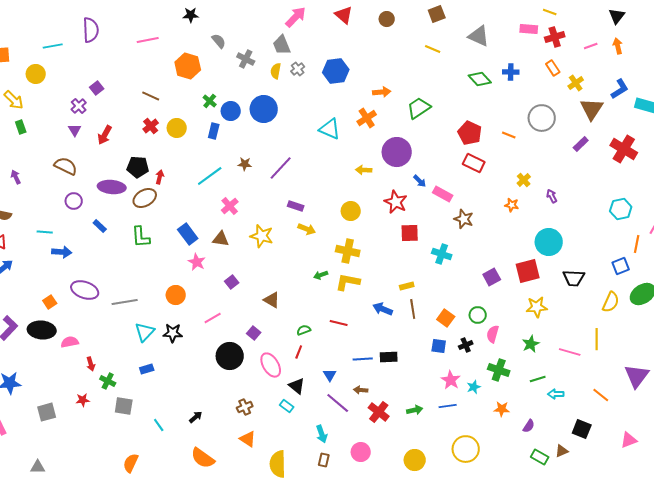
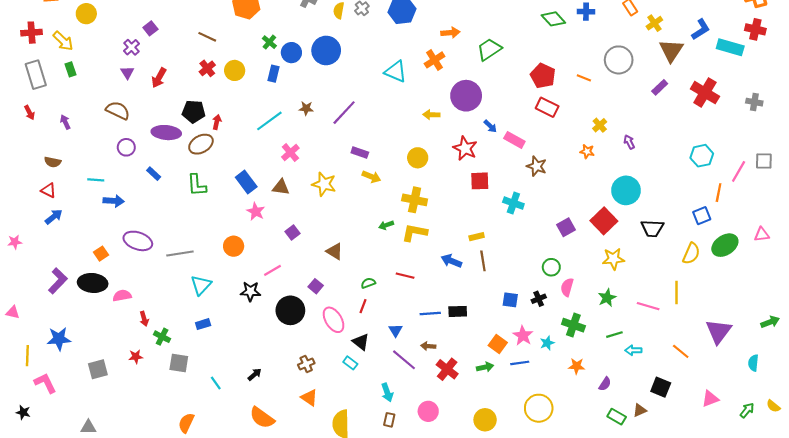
red square: (528, 271) -> (604, 221), turned -30
orange square: (446, 318) -> (498, 344), moved
black star: (173, 333) -> (250, 291), moved

